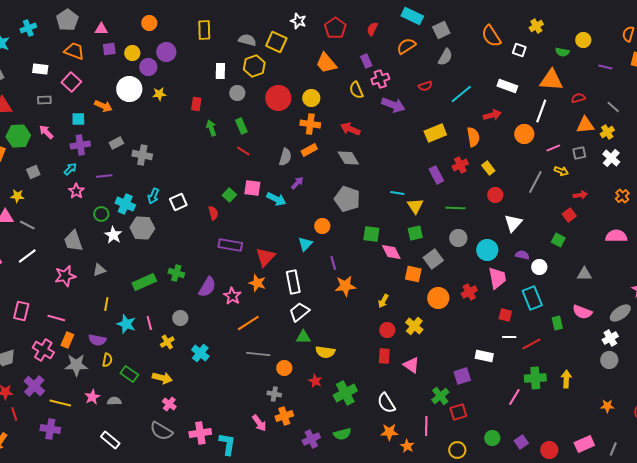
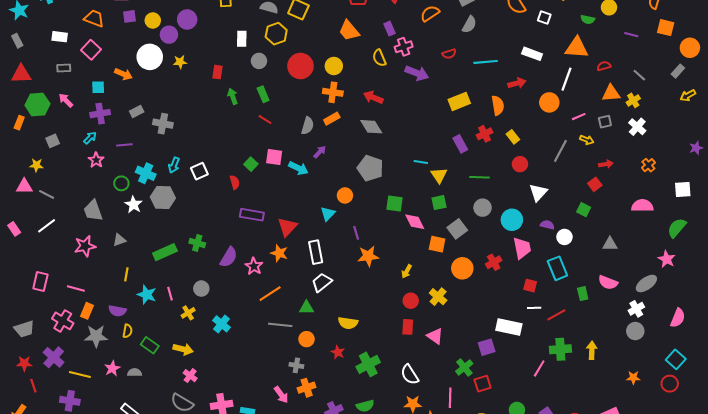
cyan line: (461, 94) -> (486, 62), turned 35
green triangle: (303, 337) -> (307, 308), moved
white rectangle: (484, 356) -> (509, 327), size x1.4

